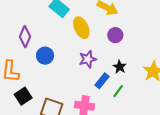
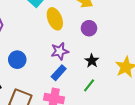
blue circle: (45, 56) -> (17, 60), moved
blue rectangle: (102, 81) -> (59, 73), moved

